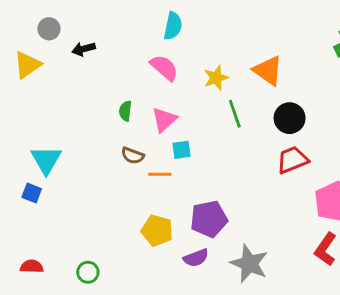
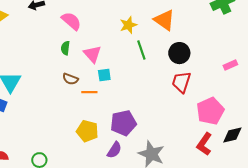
pink semicircle: (164, 68) -> (71, 21), moved
pink triangle: (164, 120) -> (92, 54), turned -30
red trapezoid: (292, 160) -> (181, 82), turned -50
purple semicircle: (196, 258) -> (114, 150), turned -36

